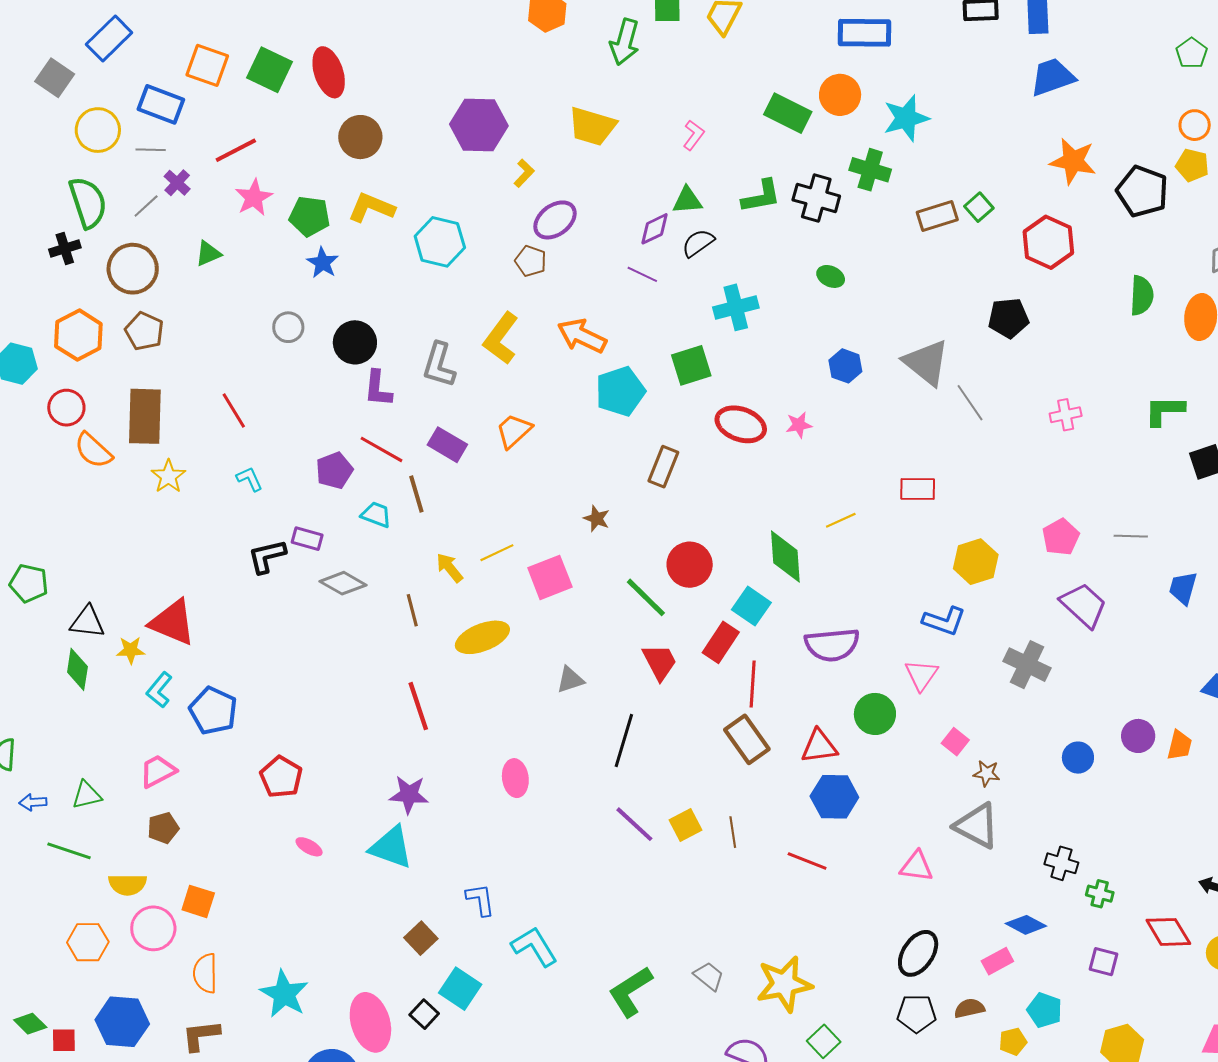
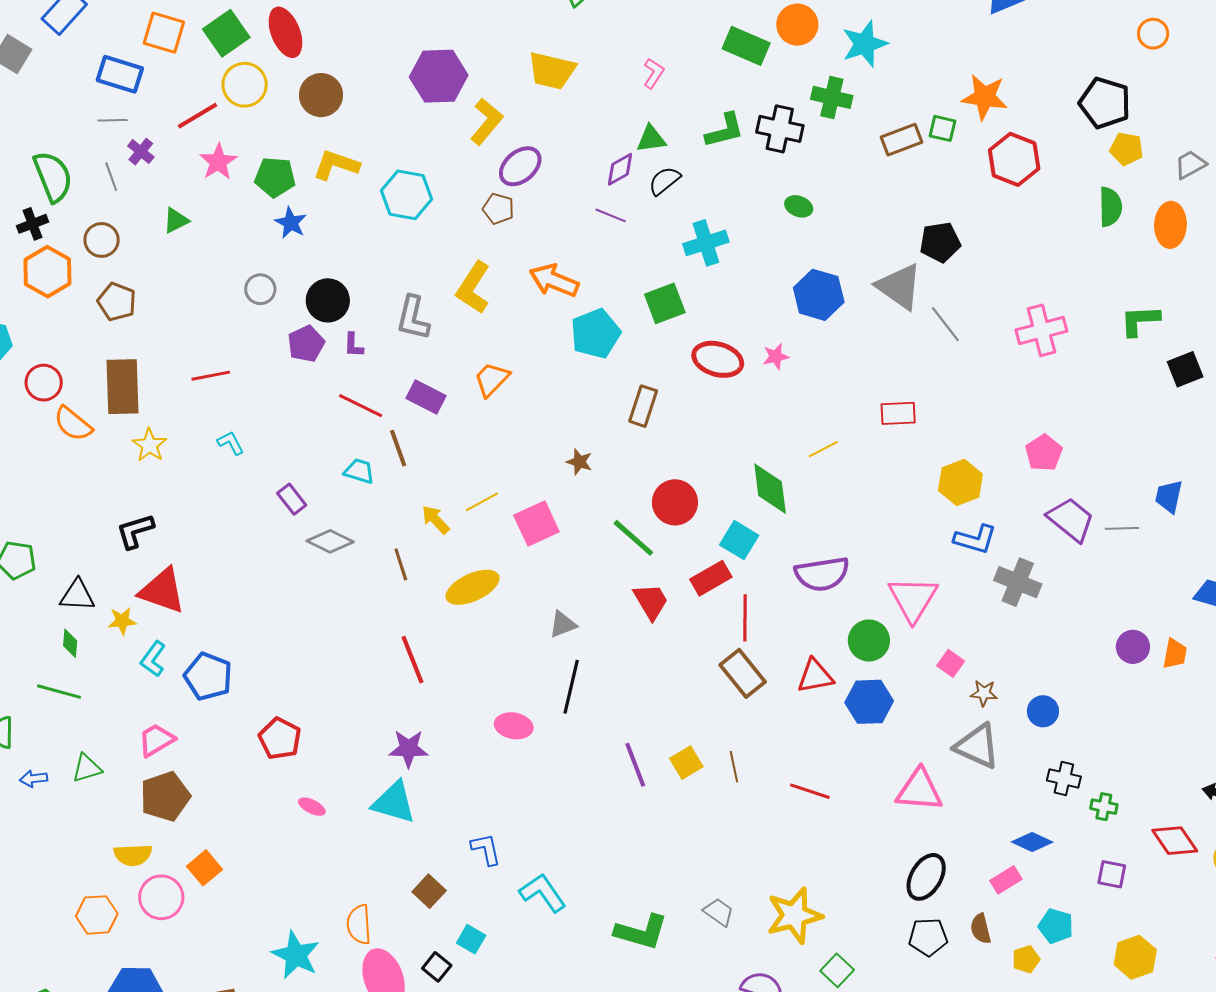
green square: (269, 70) -> (226, 33), turned 33
yellow circle: (98, 130) -> (245, 85), moved
orange star: (1073, 161) -> (985, 97), moved
yellow pentagon: (1192, 165) -> (1127, 149), moved
yellow L-shape: (524, 173) -> (487, 121), size x1.6
gray line: (146, 206) -> (111, 177), turned -64
green square: (979, 207) -> (943, 128), turned -32
brown circle: (133, 269) -> (102, 240), size x0.7
black pentagon: (1009, 318) -> (940, 242), moved
orange hexagon: (78, 335) -> (47, 272), moved
blue hexagon: (845, 366) -> (819, 295), size x1.5
purple L-shape: (378, 389) -> (353, 345), size x0.7
red line: (234, 411) -> (211, 376), turned -66
pink cross: (1066, 415) -> (1041, 330), size x1.6
purple pentagon: (334, 470) -> (306, 344), moved
gray line: (1131, 536) -> (1122, 528), moved
purple rectangle: (307, 539) -> (292, 499), turned 40
black L-shape: (267, 556) -> (135, 531), moved
blue L-shape: (944, 621) -> (975, 539), moved
red rectangle: (721, 642) -> (711, 578), turned 30
green diamond: (77, 669) -> (70, 643), size x0.7
pink triangle: (921, 675) -> (913, 599), size x1.5
black line: (624, 741) -> (571, 687), moved
blue circle: (1078, 758) -> (1043, 711), moved
pink ellipse: (515, 778) -> (514, 726), turned -69
blue hexagon: (834, 797) -> (869, 702), moved
purple line: (634, 824) -> (635, 765), turned 30
brown pentagon: (163, 828) -> (165, 796), size x1.6
green line: (69, 851) -> (59, 692), moved
pink triangle: (916, 866) -> (919, 790), size x1.4
orange square: (198, 901) -> (204, 868), turned 36
orange semicircle: (205, 973) -> (359, 924), moved
cyan square: (460, 989) -> (471, 939), size x0.7
green L-shape: (630, 991) -> (641, 932), turned -128
brown semicircle: (969, 1008) -> (981, 929), turned -88

